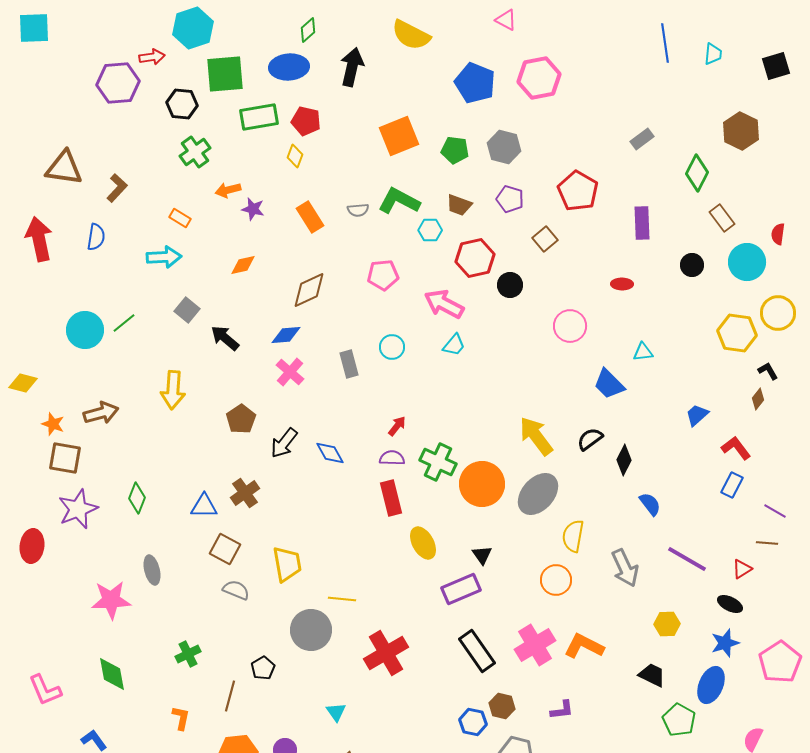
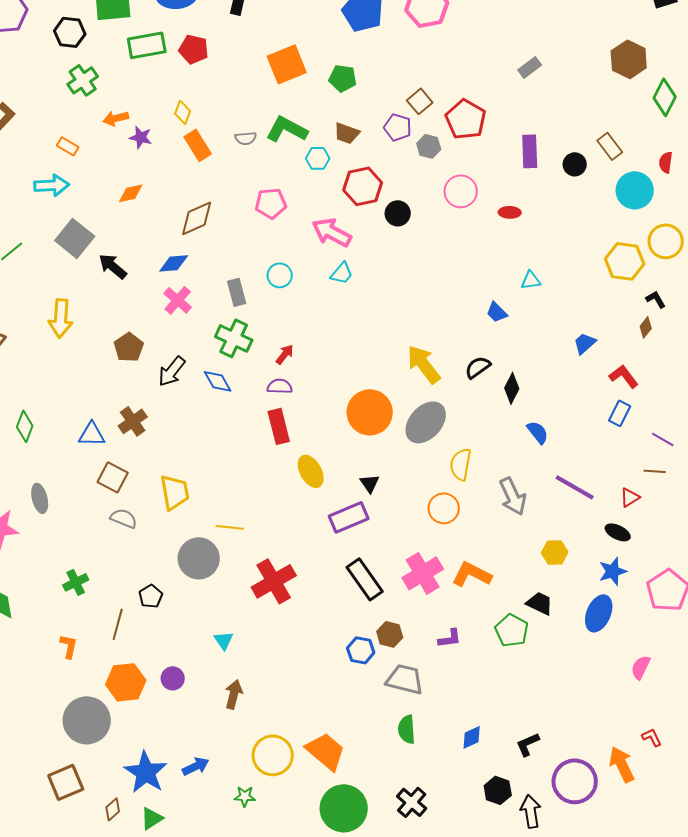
gray hexagon: (504, 147) -> (429, 146), moved, size x0.7
yellow diamond: (295, 156) -> (183, 112), moved
green diamond: (697, 173) -> (665, 97), moved
brown square: (545, 239) -> (420, 101), moved
black circle: (692, 265) -> (575, 164), moved
gray square: (187, 310) -> (75, 238), size x1.5
pink circle: (570, 326) -> (461, 191), moved
blue trapezoid: (609, 384) -> (497, 312), size x0.7
green cross: (438, 462) -> (234, 338), moved
green pentagon: (679, 720) -> (512, 630), moved

